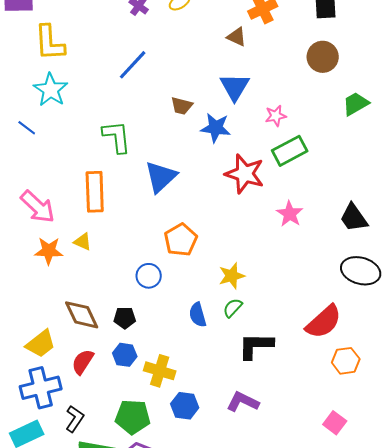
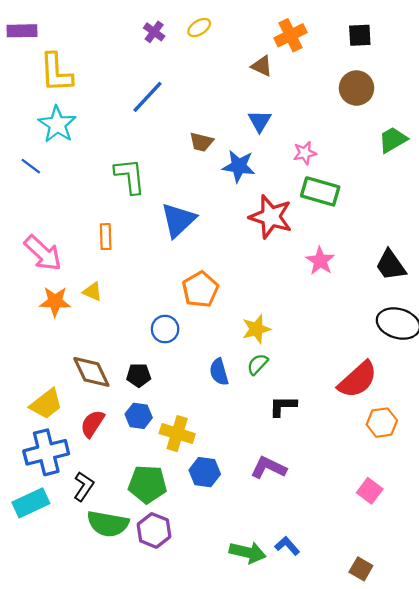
blue triangle: (235, 87) -> (260, 121), size x0.7
green rectangle: (290, 151) -> (320, 191), turned 44
orange rectangle: (95, 192) -> (106, 237), size x0.6
black L-shape: (256, 346) -> (283, 406), size x0.7

